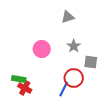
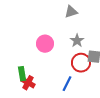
red circle: (74, 78) -> (81, 63), moved
green rectangle: (19, 79) -> (22, 74), turned 72

